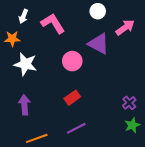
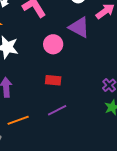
red rectangle: (72, 98) -> (53, 80), turned 42

